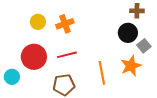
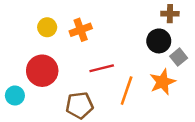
red line: (67, 55) -> (102, 68), moved
orange line: (102, 73) -> (127, 91), turned 30

